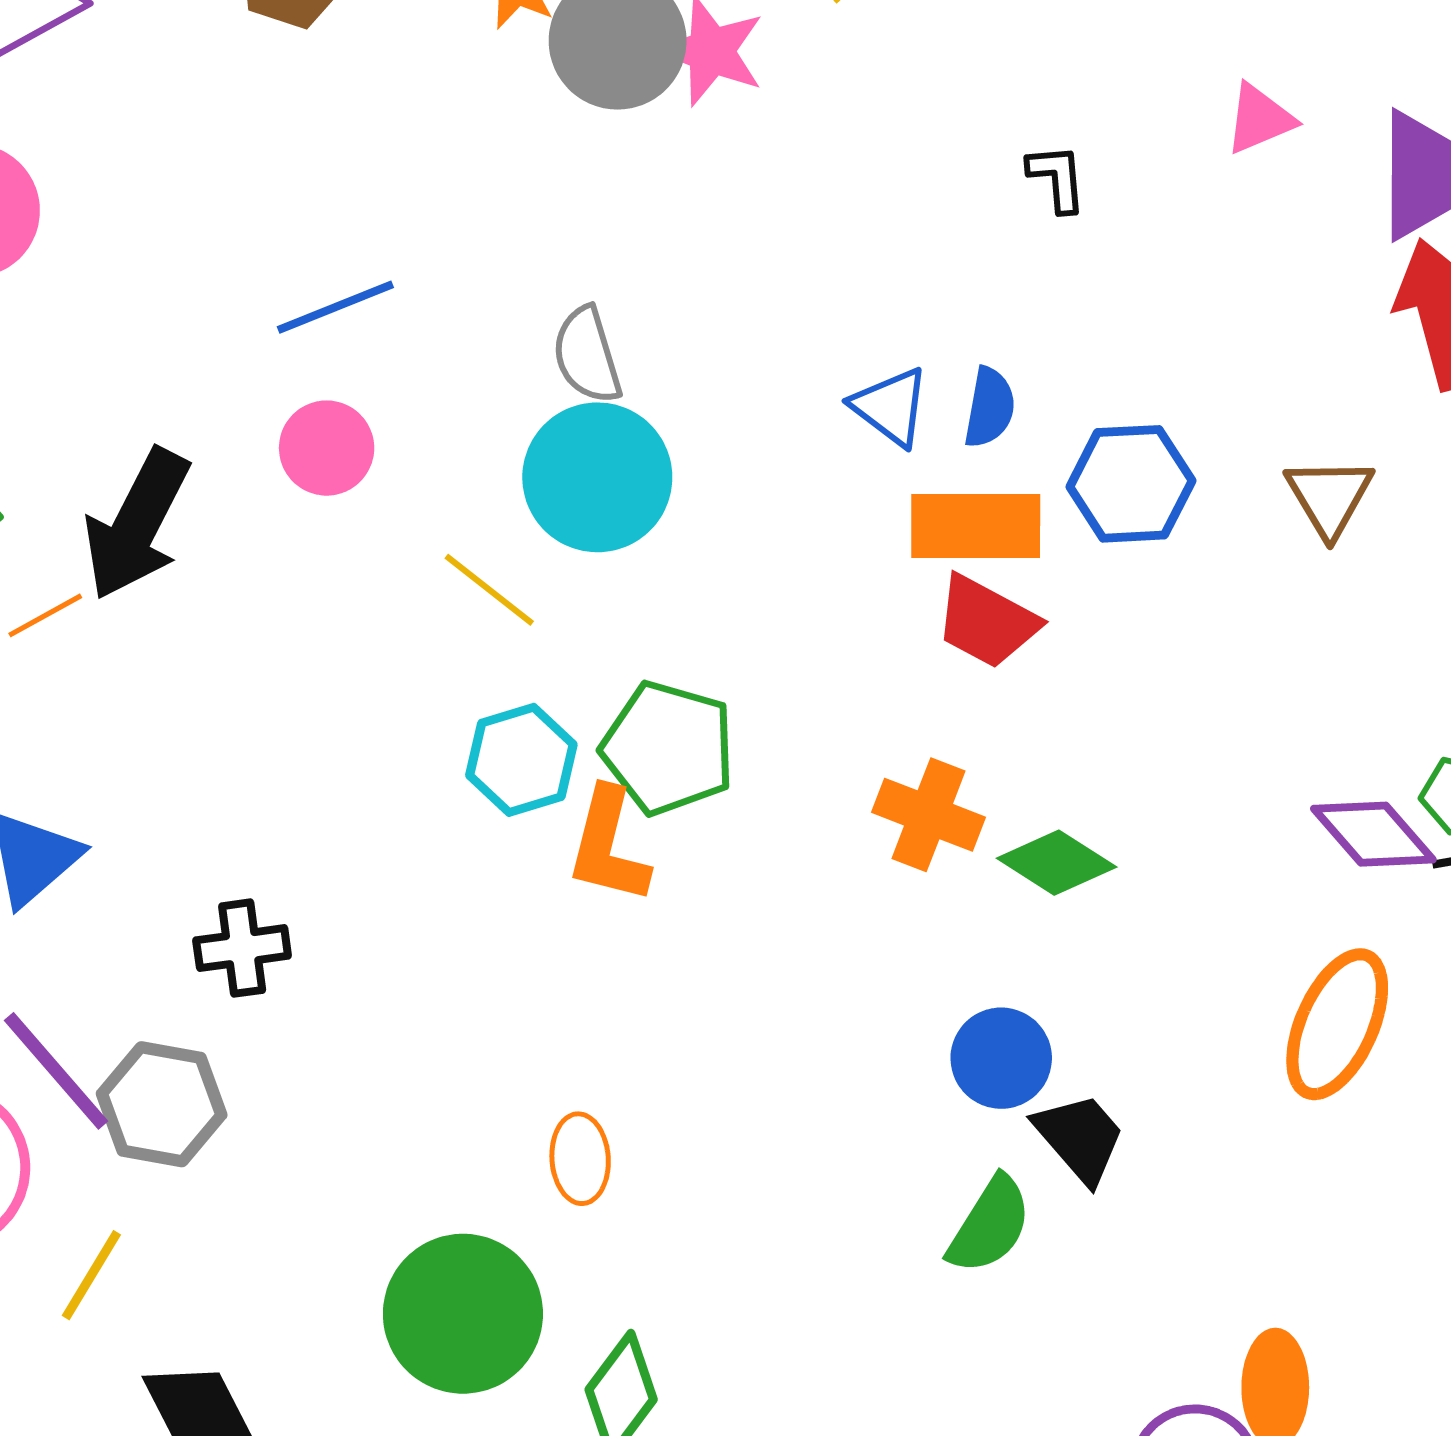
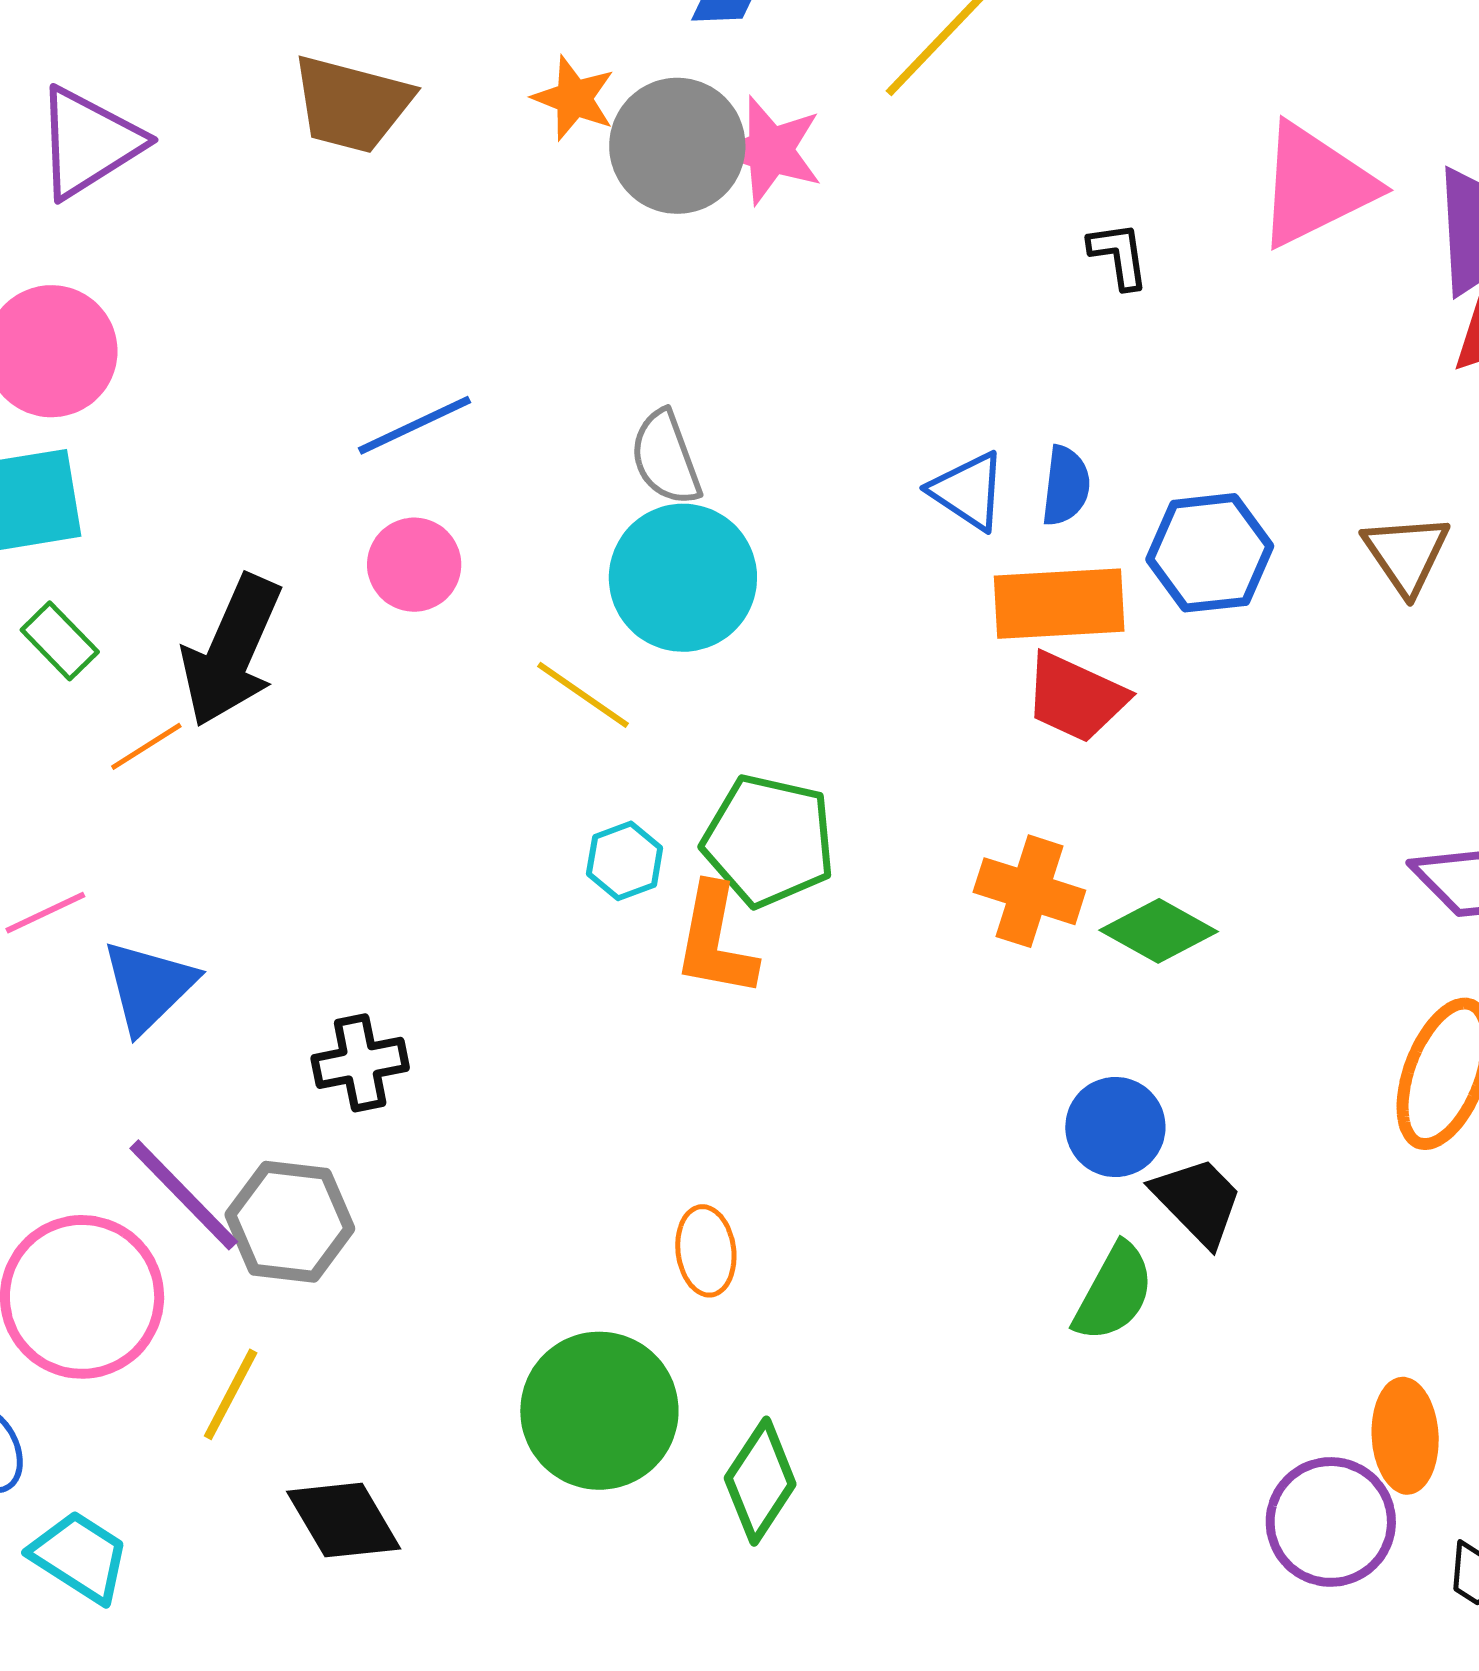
pink triangle: (1260, 119) -> (1315, 185), size x1.8
cyan hexagon: (521, 760) -> (625, 861), size x0.7

